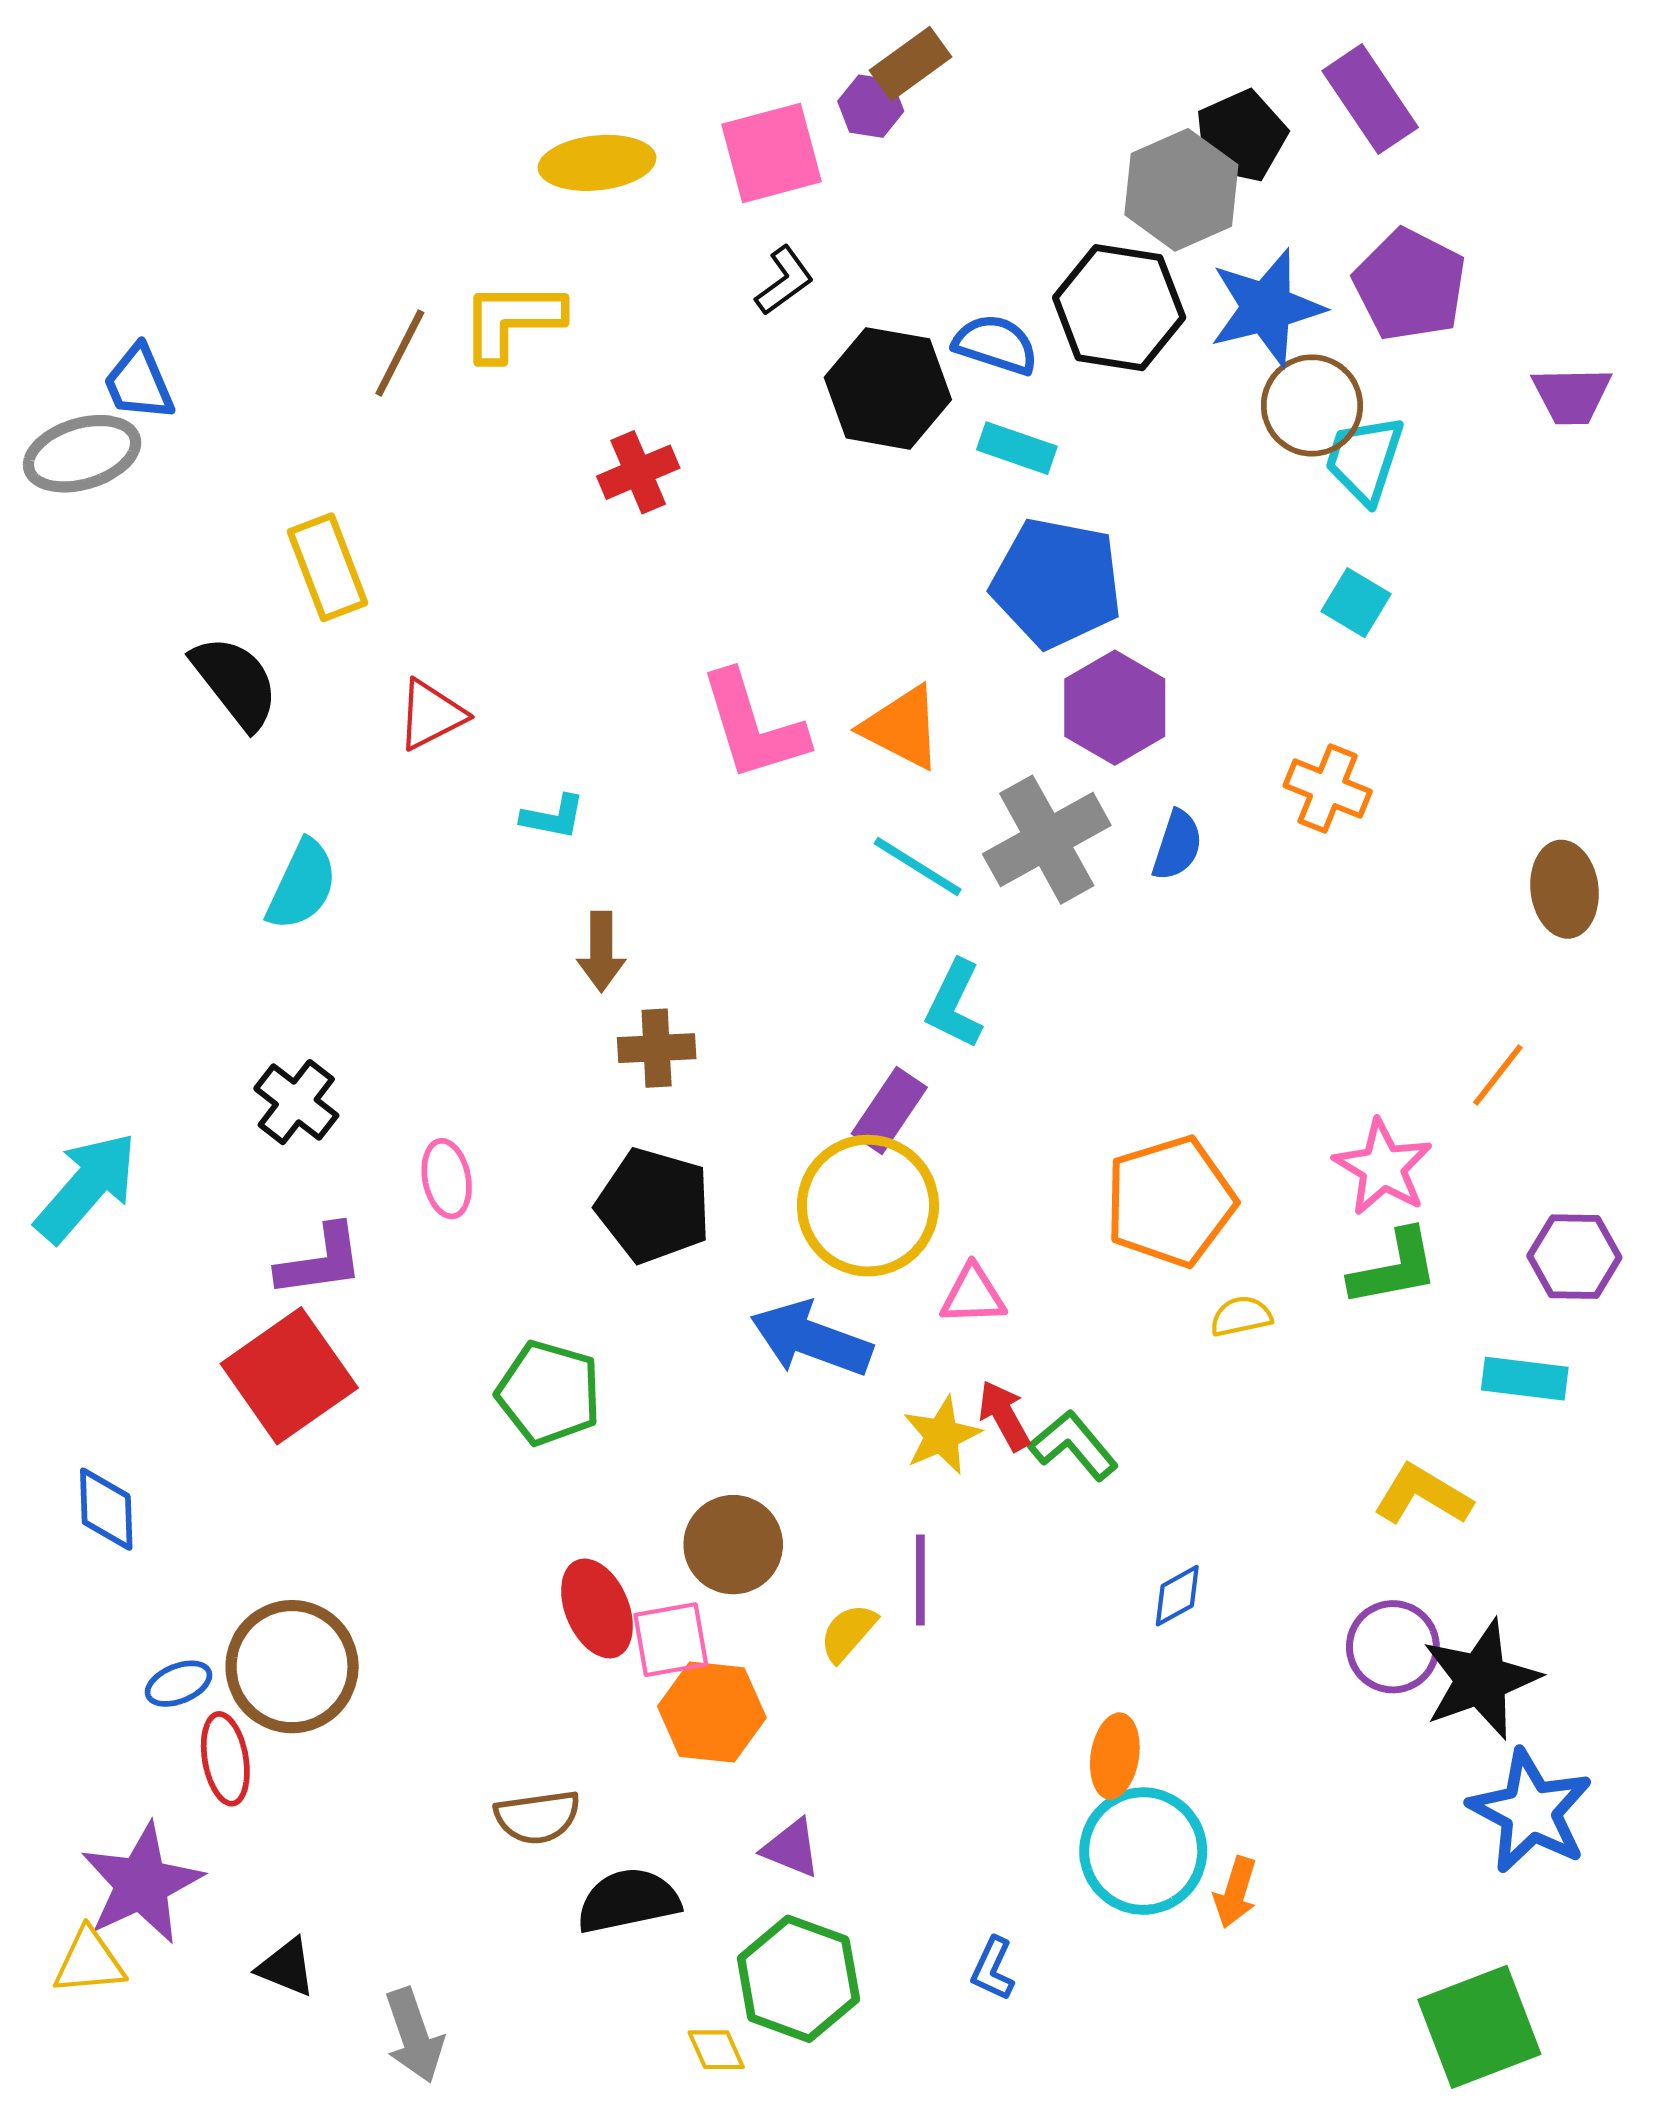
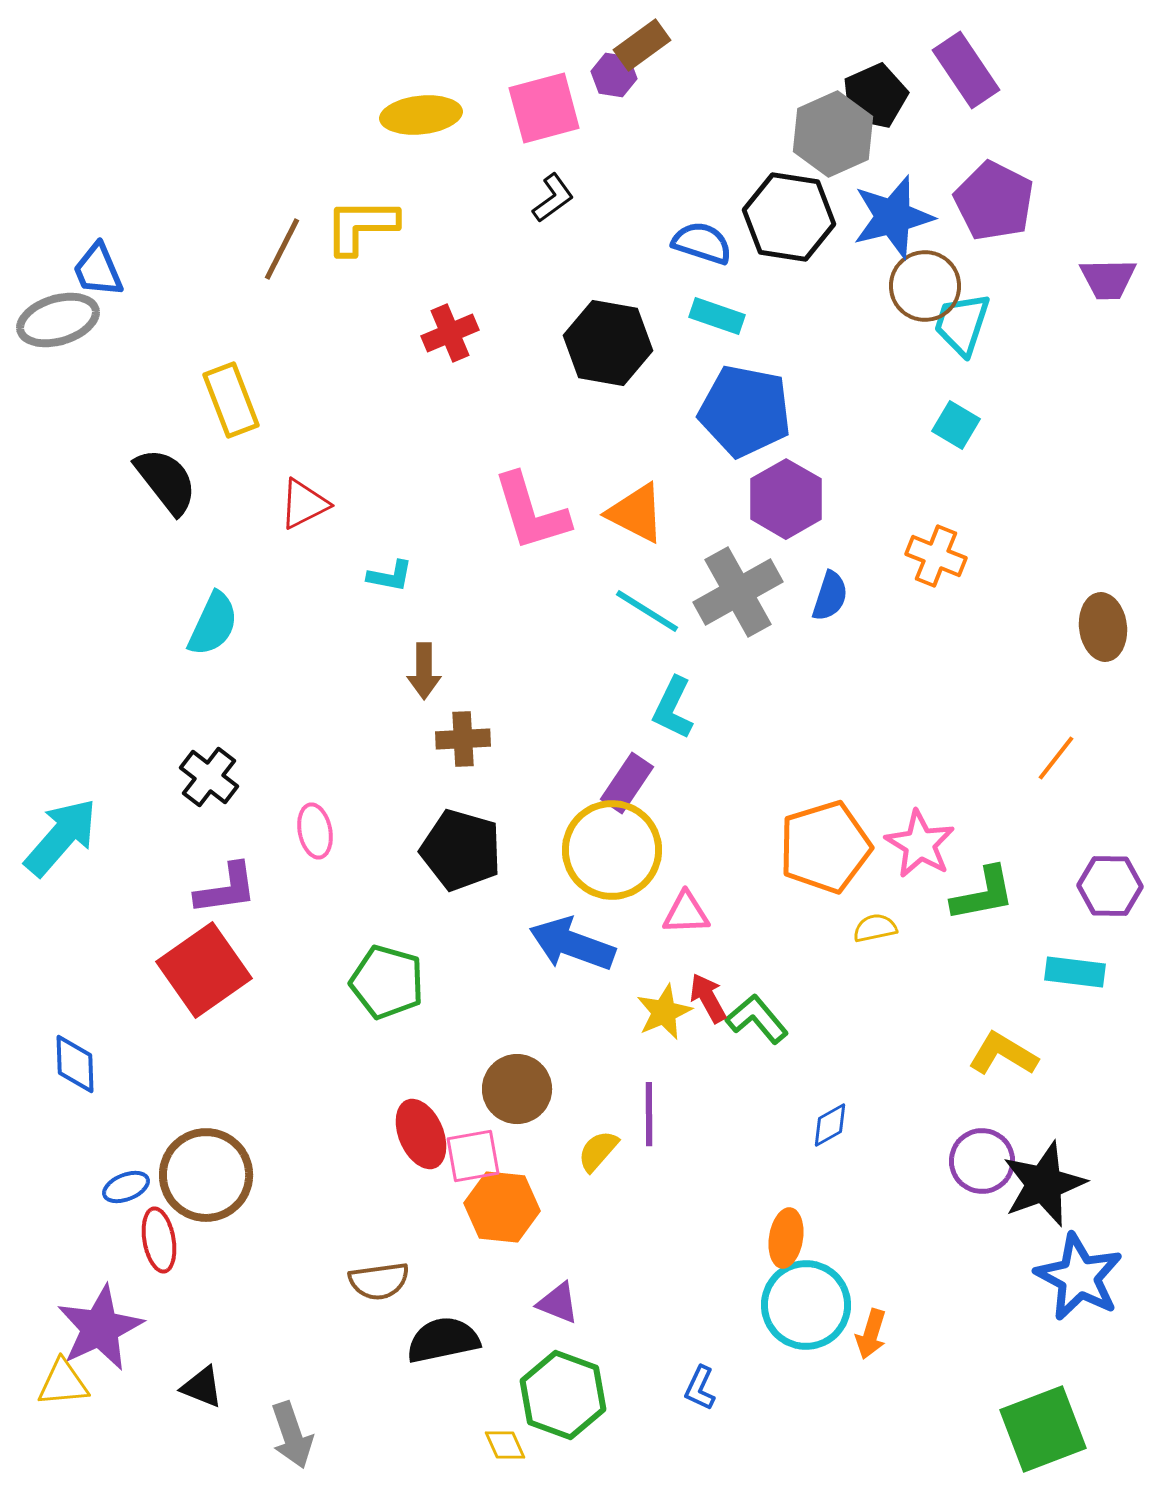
black hexagon: (888, 388) -> (608, 343), moved
pink star: (1383, 1167) -> (920, 844), moved

